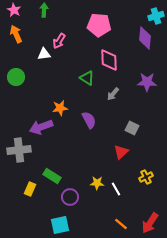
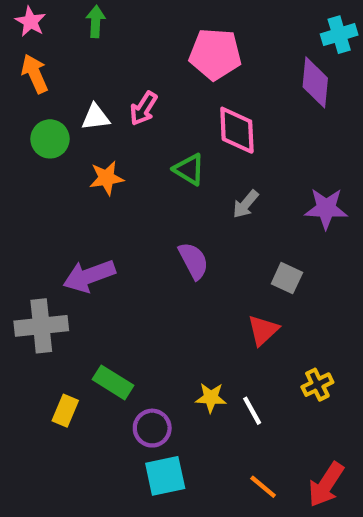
pink arrow: (59, 41) -> (143, 108), moved
green circle: (16, 77) -> (50, 139), moved
purple star: (147, 82) -> (326, 208), moved
orange star: (60, 108) -> (106, 178), moved
cyan square: (60, 225) -> (165, 476), moved

